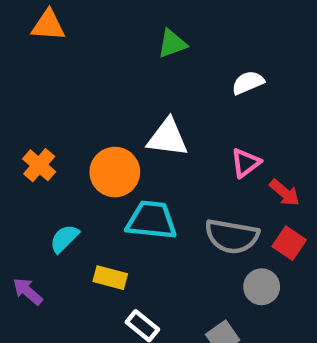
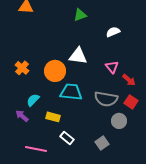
pink triangle: (246, 163) -> (112, 67), turned -32
purple arrow: (28, 291) -> (22, 116), moved

